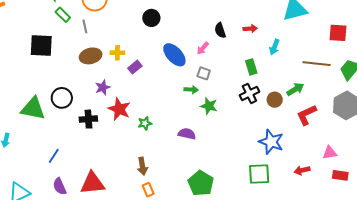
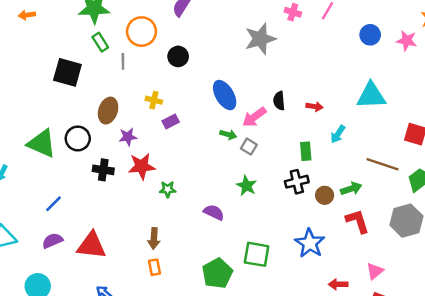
black circle: (151, 18) -> (178, 56), moved
pink arrow: (203, 48) -> (254, 117), size x1.5
blue ellipse: (174, 55) -> (225, 95), moved
brown ellipse: (91, 56) -> (108, 111), moved, turned -70
green arrow: (191, 90) -> (228, 135), moved
red star: (119, 109) -> (142, 166), turned 30
red L-shape: (306, 115) -> (358, 221), turned 85
pink triangle: (330, 153) -> (375, 271), turned -42
green square: (259, 174) -> (257, 254), moved
purple semicircle: (60, 186) -> (52, 241), turned 78

